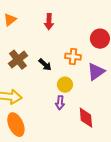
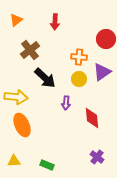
brown cross: (18, 60) -> (30, 50), moved
black arrow: (45, 65) -> (45, 78), moved, size x1.6
yellow circle: (65, 85) -> (79, 79), moved

